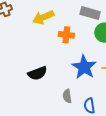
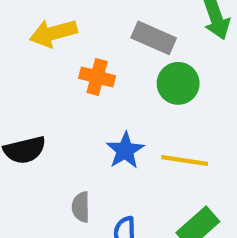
blue star: (84, 67) -> (125, 150), size x0.7

